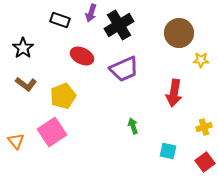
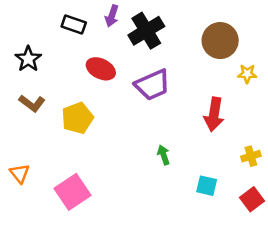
pink square: (52, 132) -> (72, 192), moved

